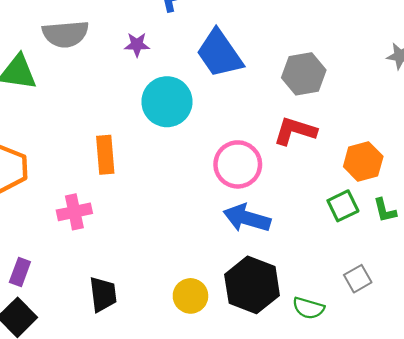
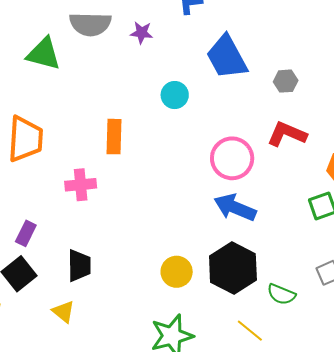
purple star: (137, 45) -> (142, 33), moved
gray hexagon: (304, 74) -> (286, 81), moved, size x0.6
cyan circle: (167, 102) -> (175, 95), size x0.6
black trapezoid: (103, 294) -> (79, 266), moved

